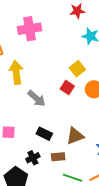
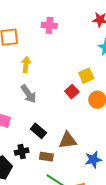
pink cross: (29, 29) -> (49, 25), size x0.7
yellow arrow: (16, 72) -> (26, 65), size x0.7
gray arrow: (37, 98) -> (28, 94), moved

